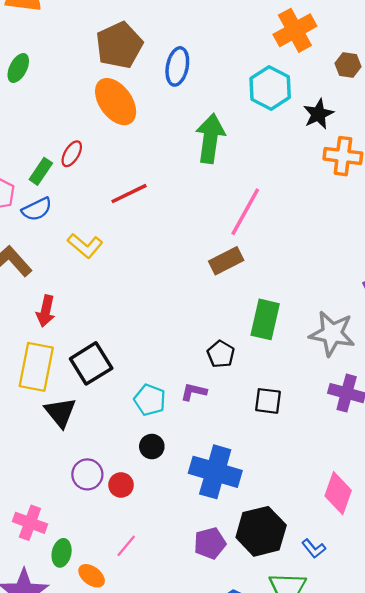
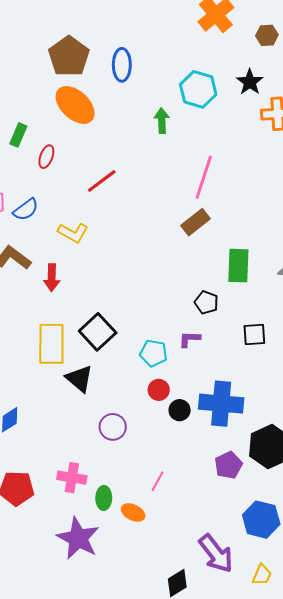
cyan hexagon: (270, 88) -> (198, 89), moved
green arrow: (210, 138) -> (162, 121), size x0.6
green rectangle: (41, 171) -> (18, 135), moved
red arrow: (46, 311) -> (52, 278), moved
black circle: (152, 447) -> (180, 410), moved
red circle: (121, 485) -> (159, 390), moved

